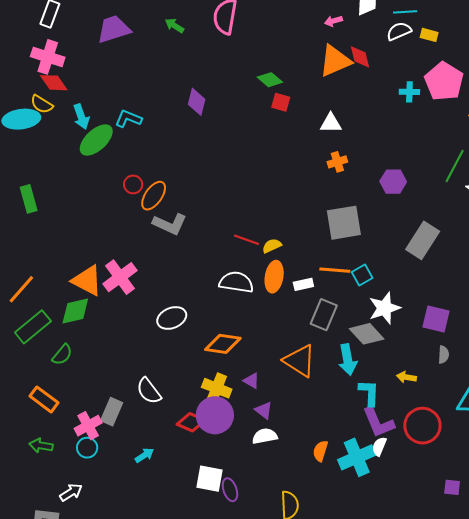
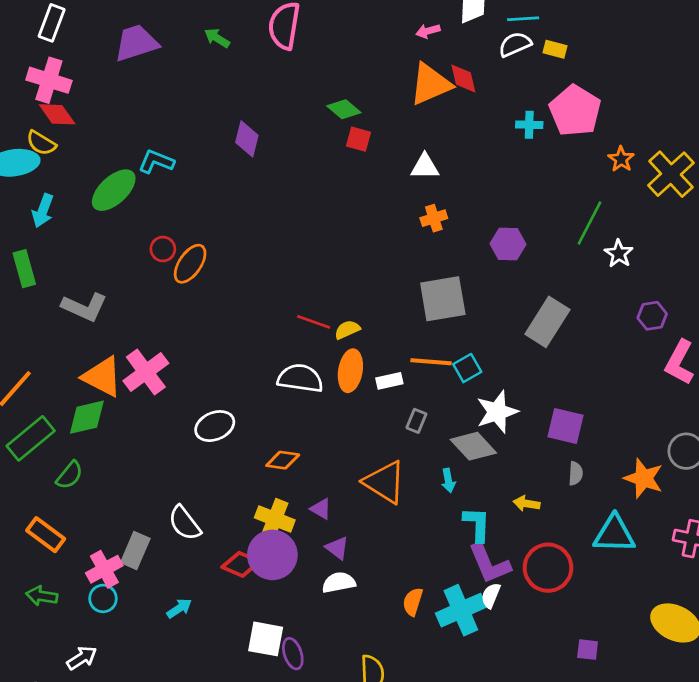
cyan arrow: (81, 117) -> (43, 211), moved, turned 40
gray L-shape: (170, 224) -> (84, 307), moved
gray rectangle: (324, 315) -> (416, 421), size x0.6
orange diamond: (223, 344) -> (283, 460), size x0.7
cyan arrow: (348, 360) -> (448, 481), size x0.6

